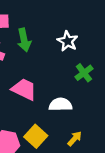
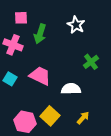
green arrow: (24, 40) -> (40, 34), turned 30
white star: (68, 41) -> (76, 25), moved

